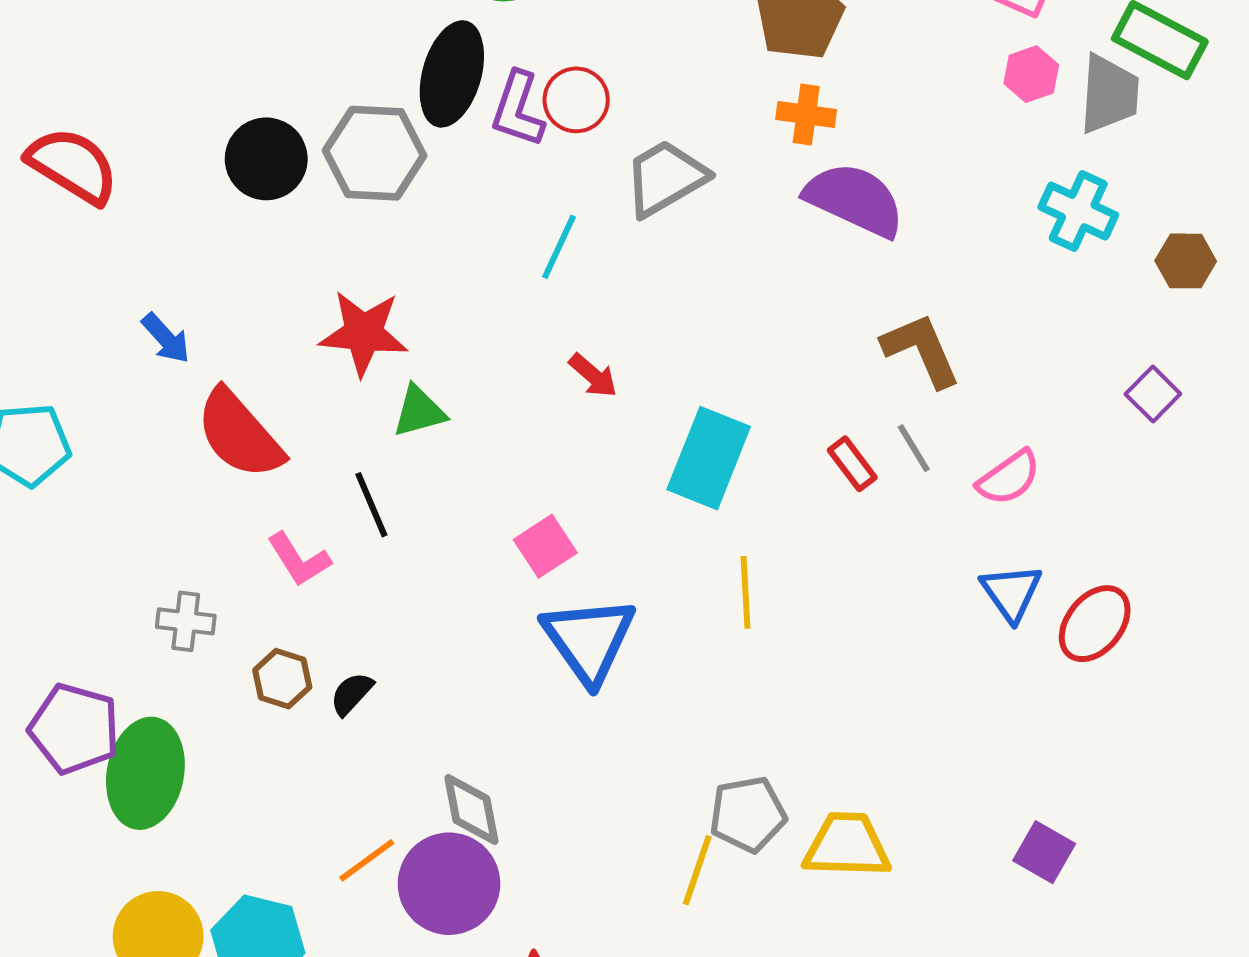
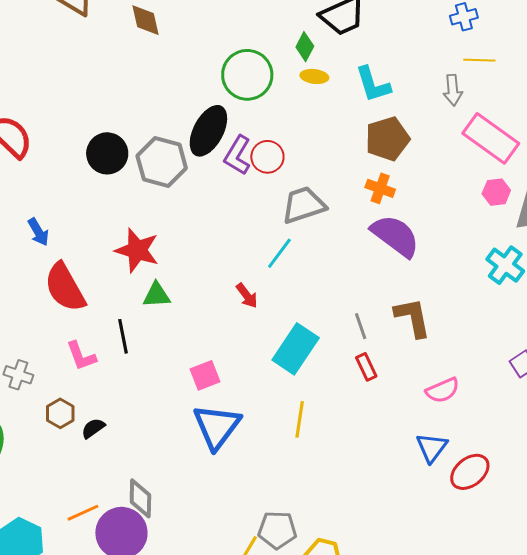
cyan line: (559, 247) -> (279, 253), moved
gray line: (914, 448) -> (361, 326), moved

